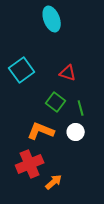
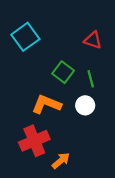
red triangle: (68, 73) -> (93, 40), moved

